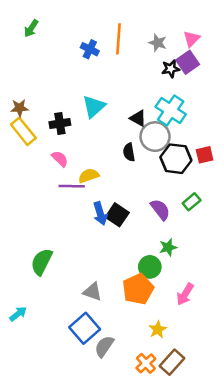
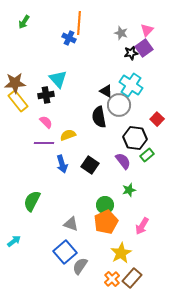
orange line: (119, 39) -> (79, 23), moved
cyan triangle: (94, 107) -> (58, 79), moved, turned -30
brown star: (19, 108) -> (15, 83), size x1.5
black semicircle: (129, 152) -> (99, 117), size x1.5
red square: (205, 155) -> (157, 119), turned -32
black hexagon: (176, 159) -> (135, 138), moved
purple line: (72, 186) -> (44, 143), moved
blue arrow: (100, 213) -> (62, 164), moved
green circle: (150, 267) -> (105, 205), moved
yellow star: (158, 329) -> (121, 253), size x1.5

